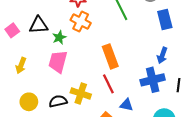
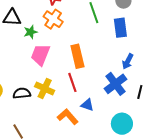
blue rectangle: (165, 19) -> (120, 28), moved
pink trapezoid: (58, 62) -> (40, 55), moved
blue cross: (153, 80) -> (115, 84), turned -30

